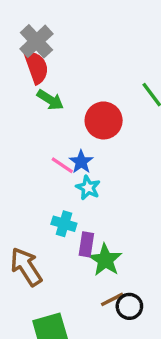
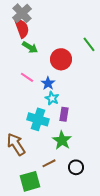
pink line: (62, 165) -> (27, 77), moved
cyan cross: (64, 224) -> (38, 119), size x1.5
purple rectangle: (86, 244) -> (64, 114), moved
brown line: (112, 299) -> (49, 163), moved

